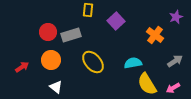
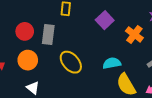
purple square: (116, 21) -> (105, 20), moved
gray rectangle: (71, 35) -> (48, 34), turned -66

